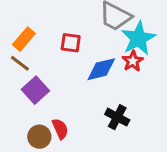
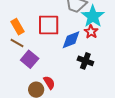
orange rectangle: (24, 39) -> (18, 27), turned -63
red square: (71, 43) -> (49, 25), size x1.6
black cross: (117, 117) -> (85, 61), moved

